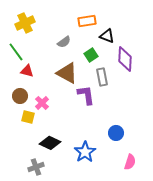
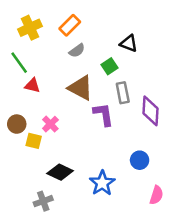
orange rectangle: (87, 21) -> (70, 25), moved, turned -36
purple diamond: (125, 59) -> (150, 111), moved
brown circle: (20, 96) -> (17, 124), moved

